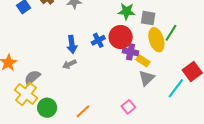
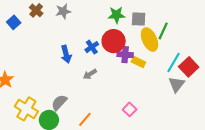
gray arrow: (69, 64) -> (90, 74), moved
gray semicircle: (32, 77) -> (59, 103), moved
gray triangle: (147, 78) -> (176, 84), moved
cyan line: (176, 88) -> (174, 62), moved

